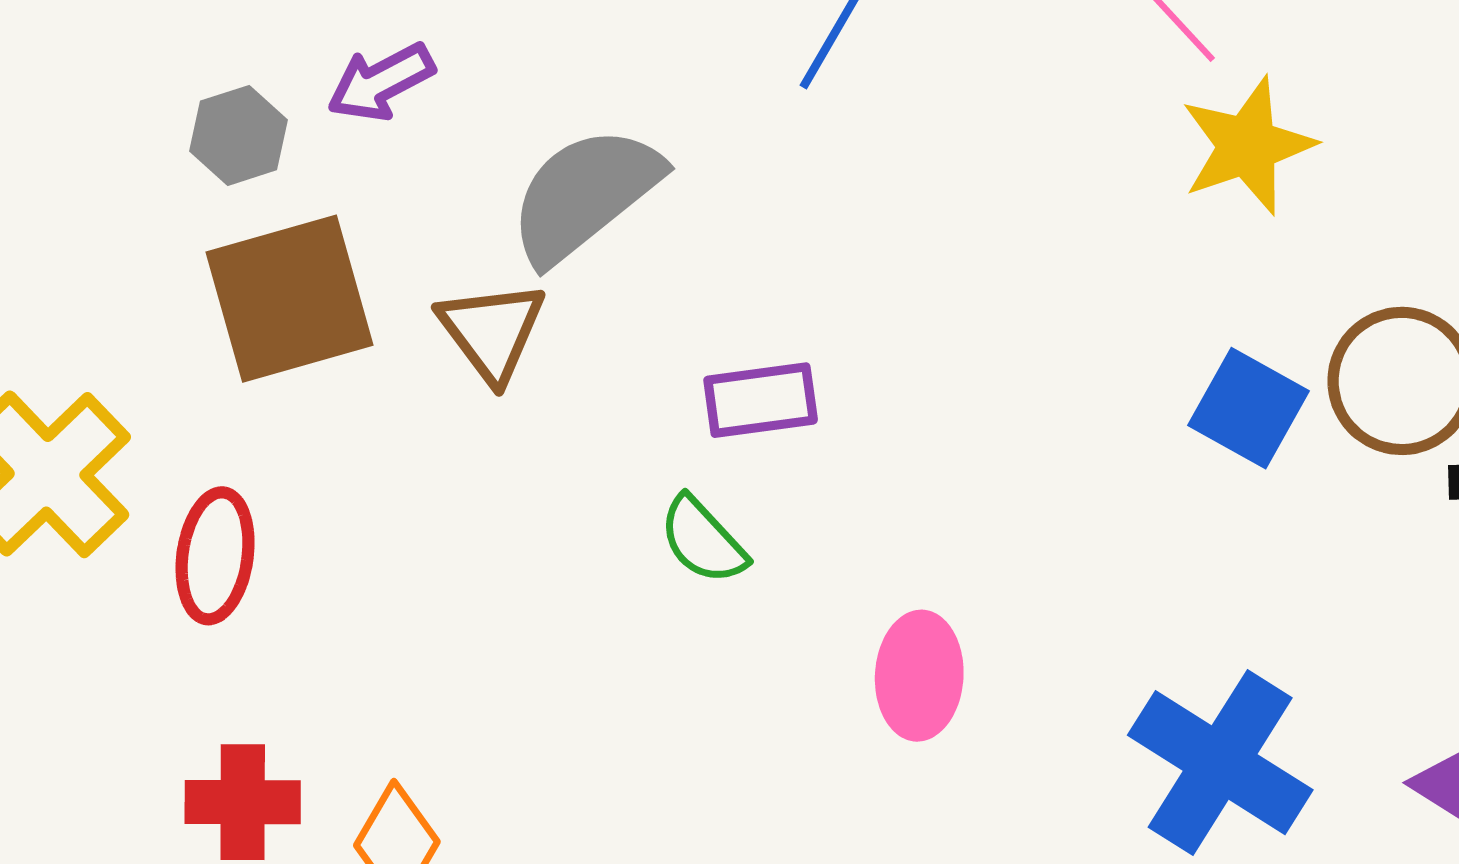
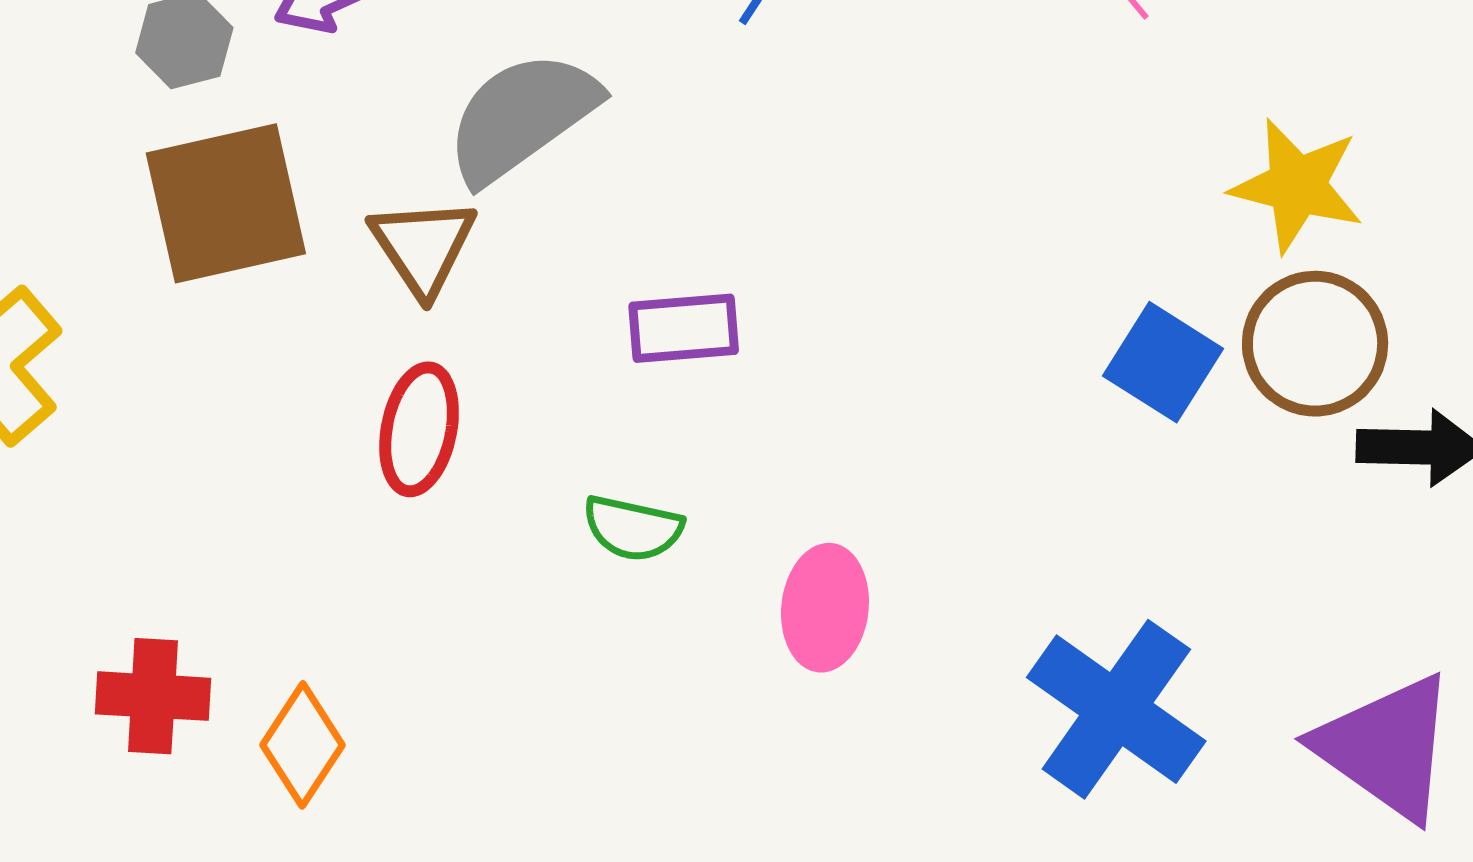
yellow star: (1247, 146) -> (1297, 186), moved, turned 30
green semicircle: (703, 540) -> (633, 528), moved, turned -38
red ellipse: (215, 556) -> (419, 429), moved

